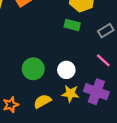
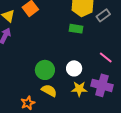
gray rectangle: (106, 31) -> (103, 15), moved
yellow semicircle: (42, 101) -> (49, 91), moved, turned 63

